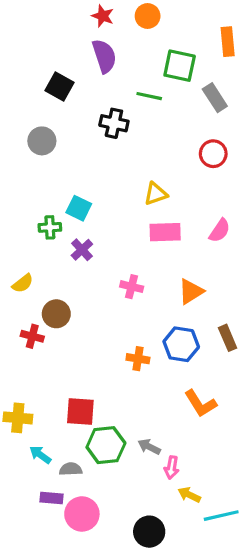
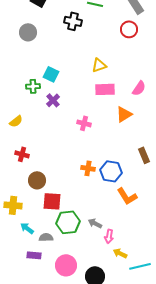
red circle: (213, 154) -> (129, 29), moved
orange triangle: (191, 291) -> (124, 114), moved
brown circle: (56, 314) -> (37, 180), moved
blue hexagon: (181, 344) -> (111, 171), moved
pink circle: (82, 514) -> (66, 265), moved

